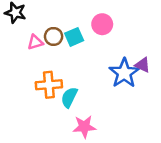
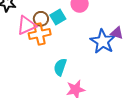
pink triangle: (35, 42) -> (27, 25), size x1.5
orange cross: (49, 85) -> (40, 34), moved

